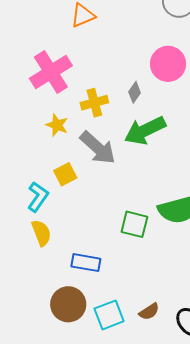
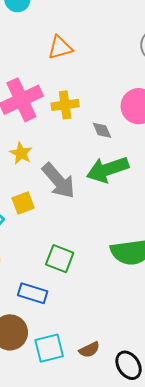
gray diamond: (135, 92) -> (102, 130), turned -65
yellow cross: (94, 103) -> (65, 105), moved
green square: (134, 224) -> (60, 259), moved

